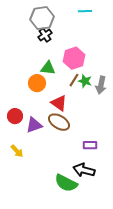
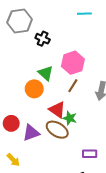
gray hexagon: (42, 18) -> (20, 21), moved
black cross: (45, 35) -> (43, 39), turned -32
green triangle: (48, 68) -> (46, 73), turned 35
green star: (85, 81) -> (70, 118), moved

